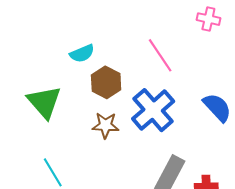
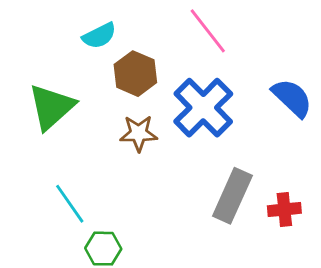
green triangle: (44, 102) -> (51, 107), turned 33

